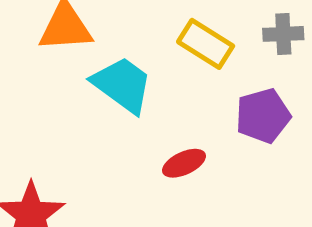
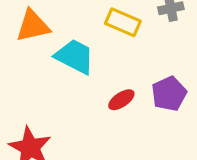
purple pentagon: (263, 116) -> (169, 94), moved

